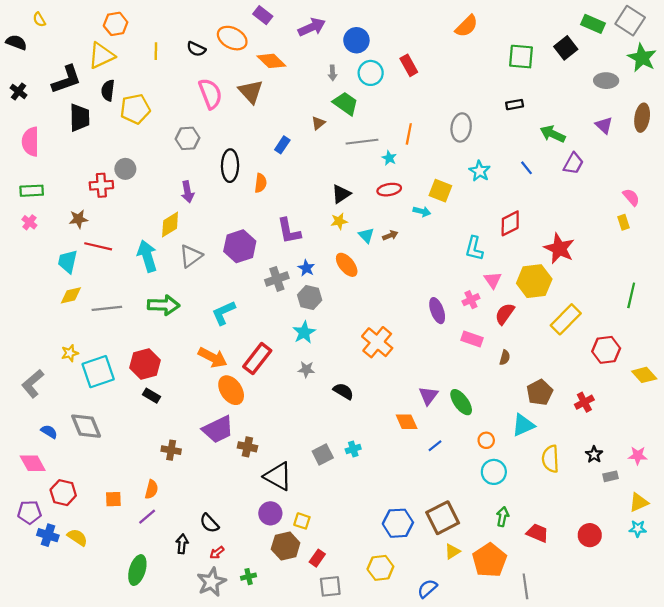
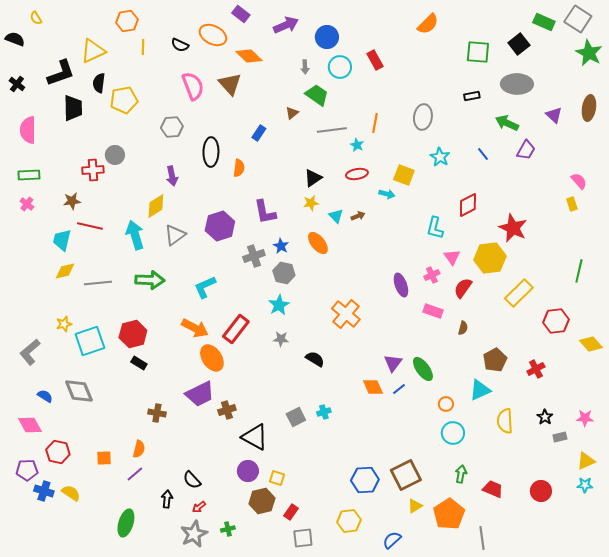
orange hexagon: (116, 24) -> (127, 21), moved
gray ellipse: (606, 81) -> (517, 84), moved, size x1.4
blue line: (435, 446) -> (399, 389), moved
brown cross: (247, 447) -> (227, 410), turned -30

